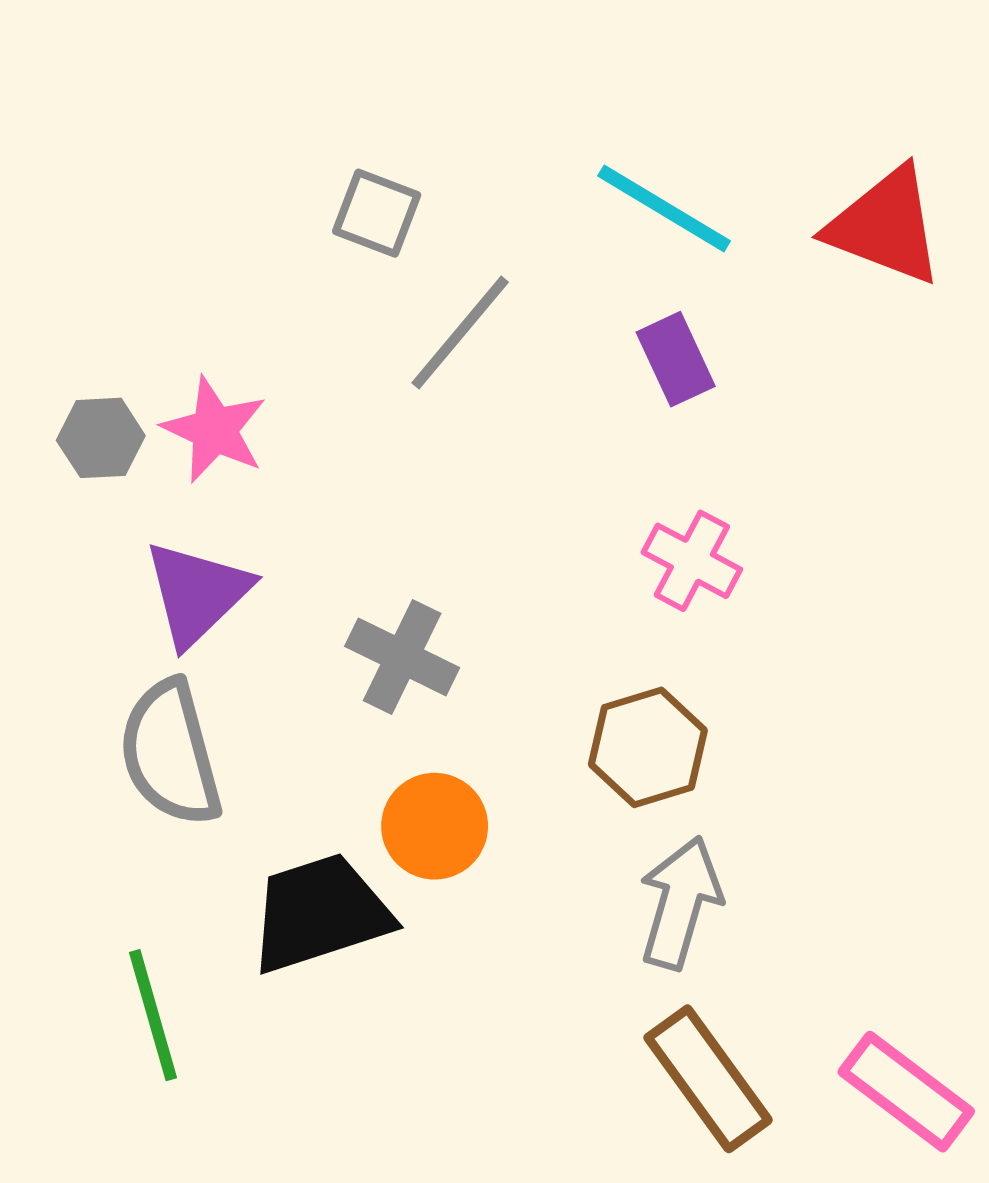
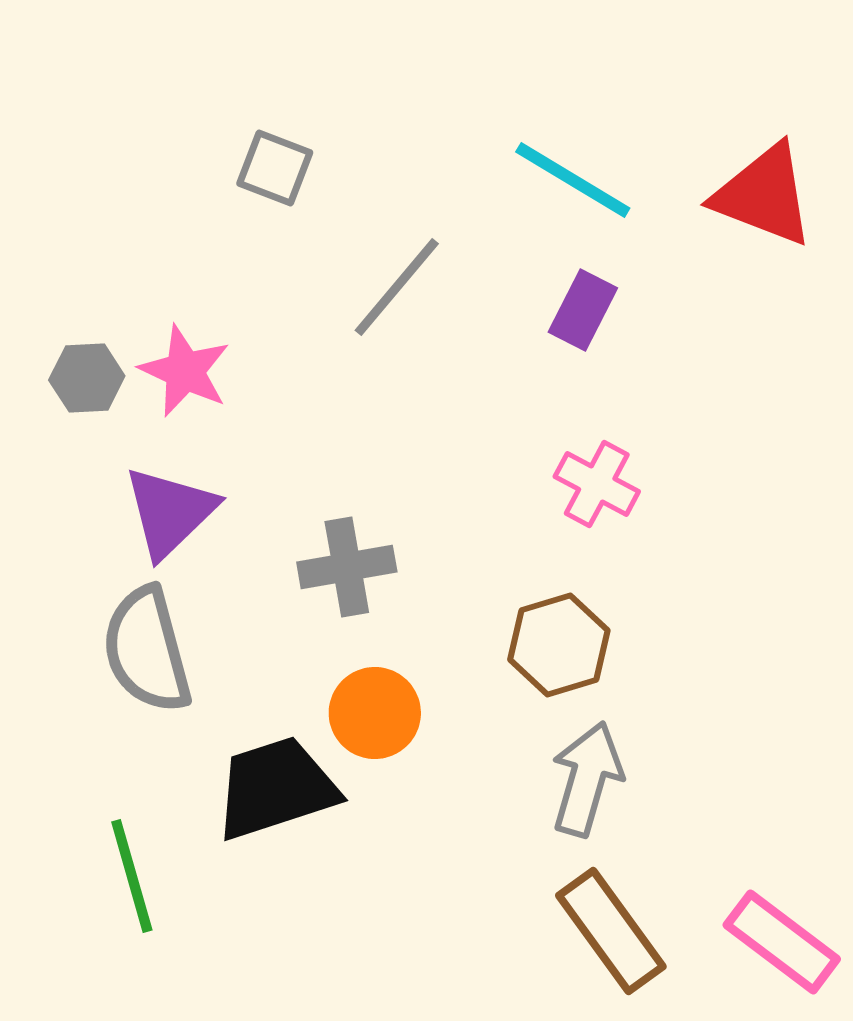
gray square: (377, 213) -> (275, 168), moved
purple rectangle: (676, 359) -> (583, 310), turned 52
gray cross: (402, 657) -> (347, 567), turned -36

